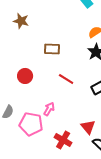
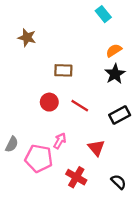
red circle: (25, 76) -> (49, 102), moved
red triangle: (88, 127) -> (96, 148), moved

